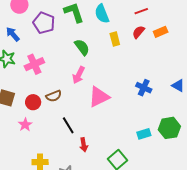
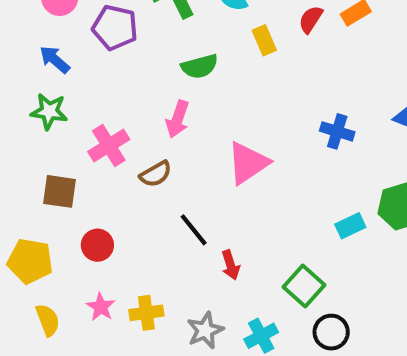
green semicircle: (82, 47) -> (200, 66), turned 120
pink cross: (34, 64) -> (109, 145), moved
pink arrow: (79, 75) -> (178, 119), moved
red circle: (33, 102) -> (97, 245), moved
pink star: (25, 125) -> (101, 307), moved

